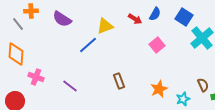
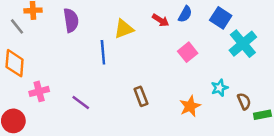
purple semicircle: (62, 19) -> (71, 20), turned -132
blue line: (88, 45) -> (103, 52), turned -54
pink cross: (36, 77) -> (39, 91), turned -35
cyan star: (183, 99) -> (220, 88), moved

